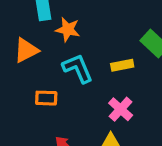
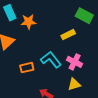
cyan L-shape: (78, 68) -> (51, 60), moved

